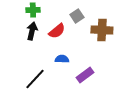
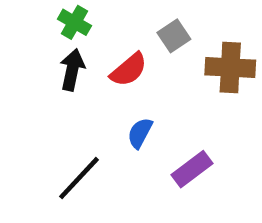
green cross: (33, 10) -> (74, 22), turned 32
blue semicircle: (62, 59) -> (140, 133), turned -64

